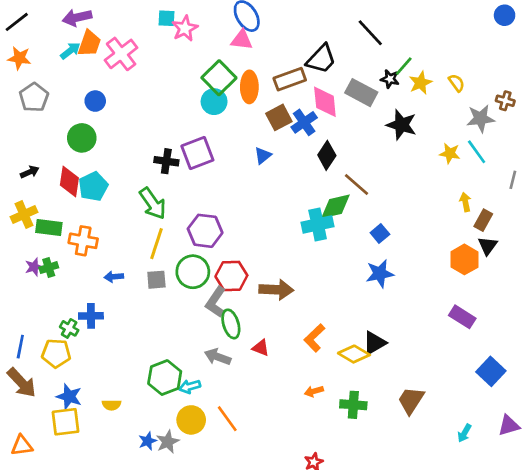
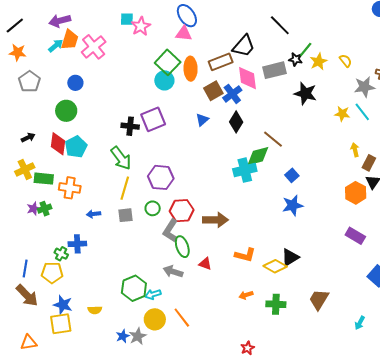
gray rectangle: (361, 93) -> (275, 70), turned -40
black diamond: (327, 155) -> (236, 122), moved
green circle: (193, 272) -> (153, 208), size x0.6
orange L-shape: (315, 338) -> (245, 255), turned -120

